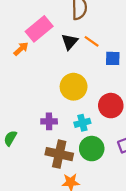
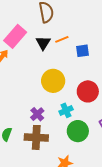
orange line: (92, 41) -> (62, 39), turned -48
purple cross: (49, 121) -> (37, 114), turned -32
brown cross: (59, 154) -> (36, 137), moved

